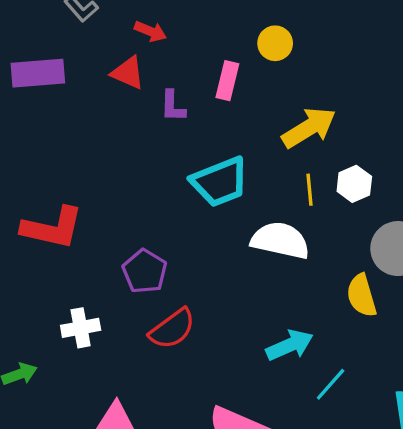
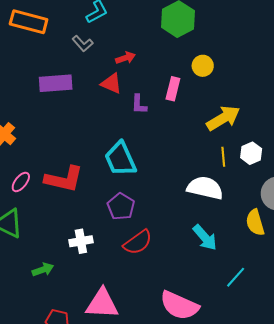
red arrow: (150, 31) -> (125, 58), turned -42
cyan trapezoid: (220, 182) -> (120, 159), moved, turned 87
cyan arrow: (290, 345) -> (205, 238), moved, turned 72

